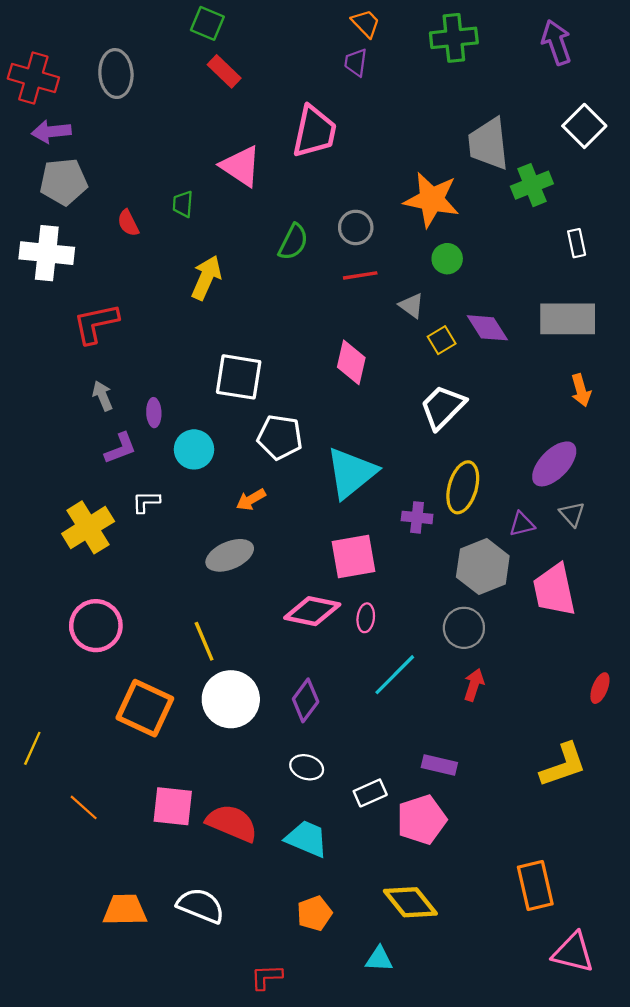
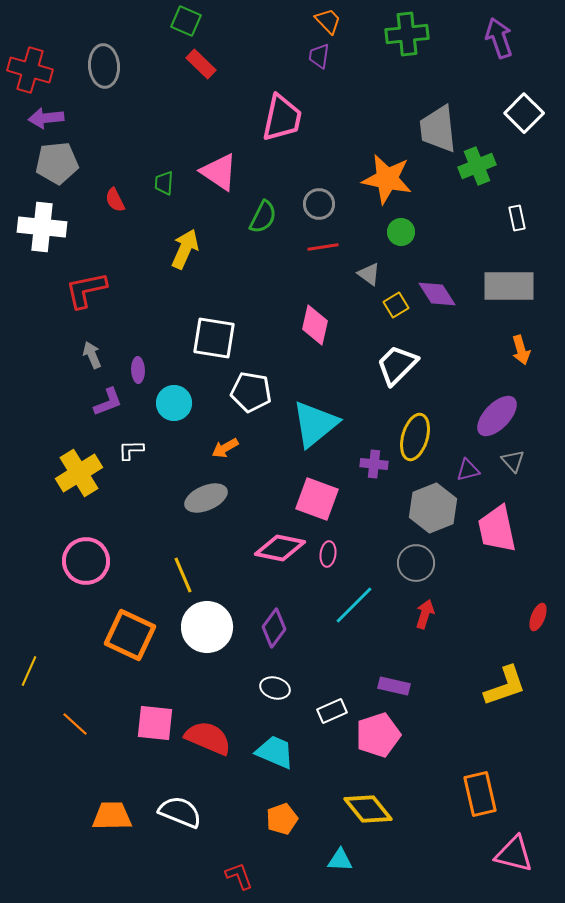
pink triangle: (241, 166) -> (219, 172), moved
pink square: (353, 556) -> (317, 499), turned 30
red L-shape: (266, 977) -> (239, 876), turned 72

